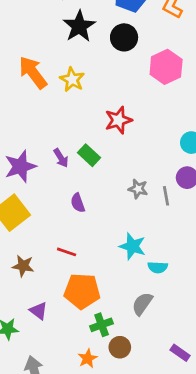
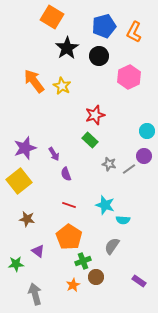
green rectangle: (89, 155) -> (90, 140), moved
purple arrow: (61, 158) -> (54, 154), moved
gray line: (166, 196) -> (129, 169), turned 64
red line: (67, 252) -> (69, 205), moved
orange pentagon: (82, 291) -> (69, 237), turned 30

